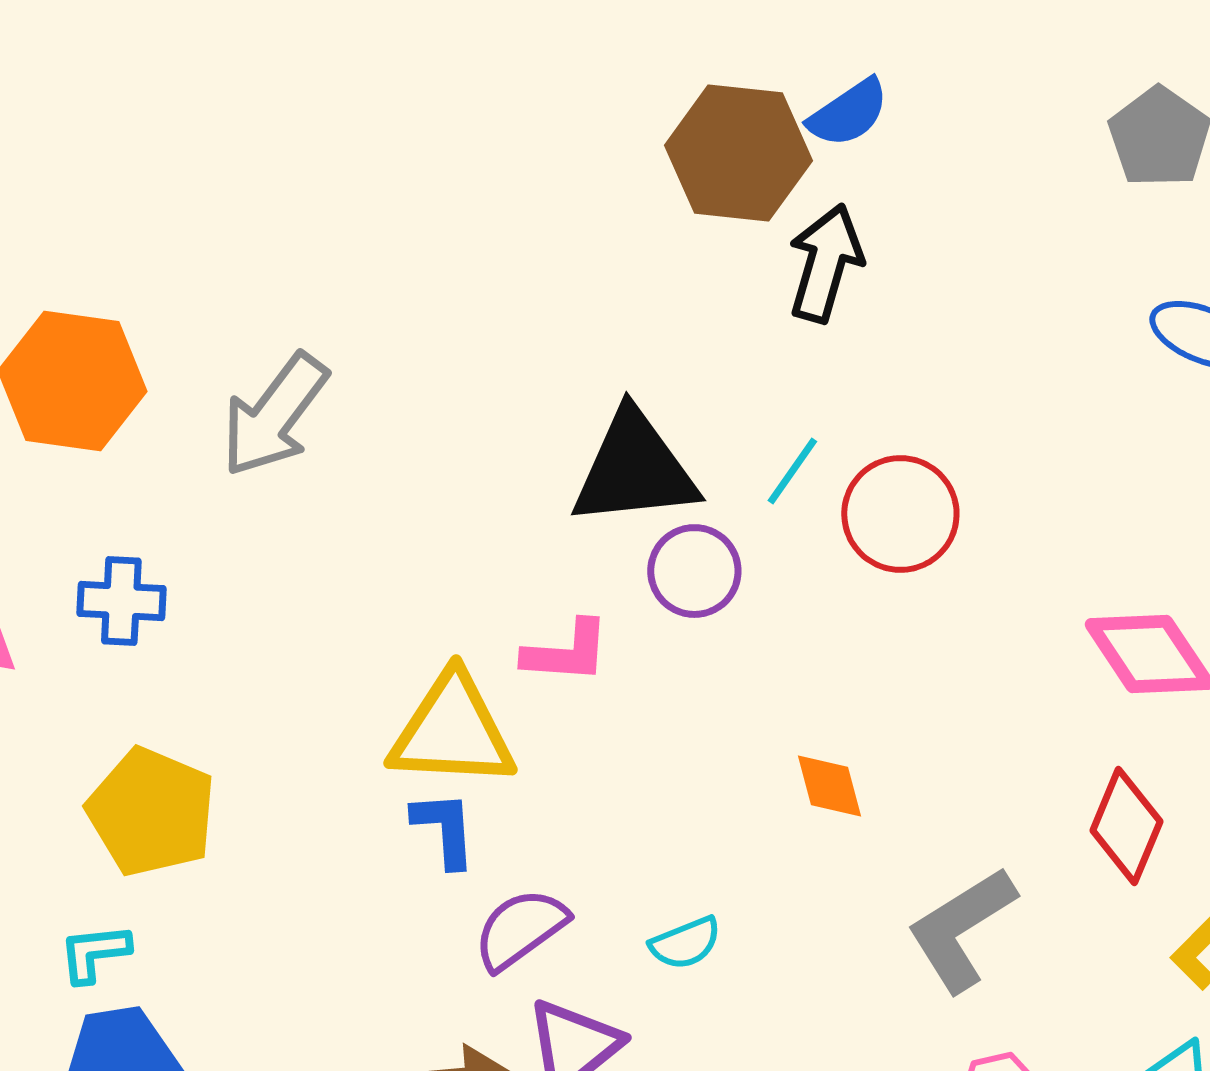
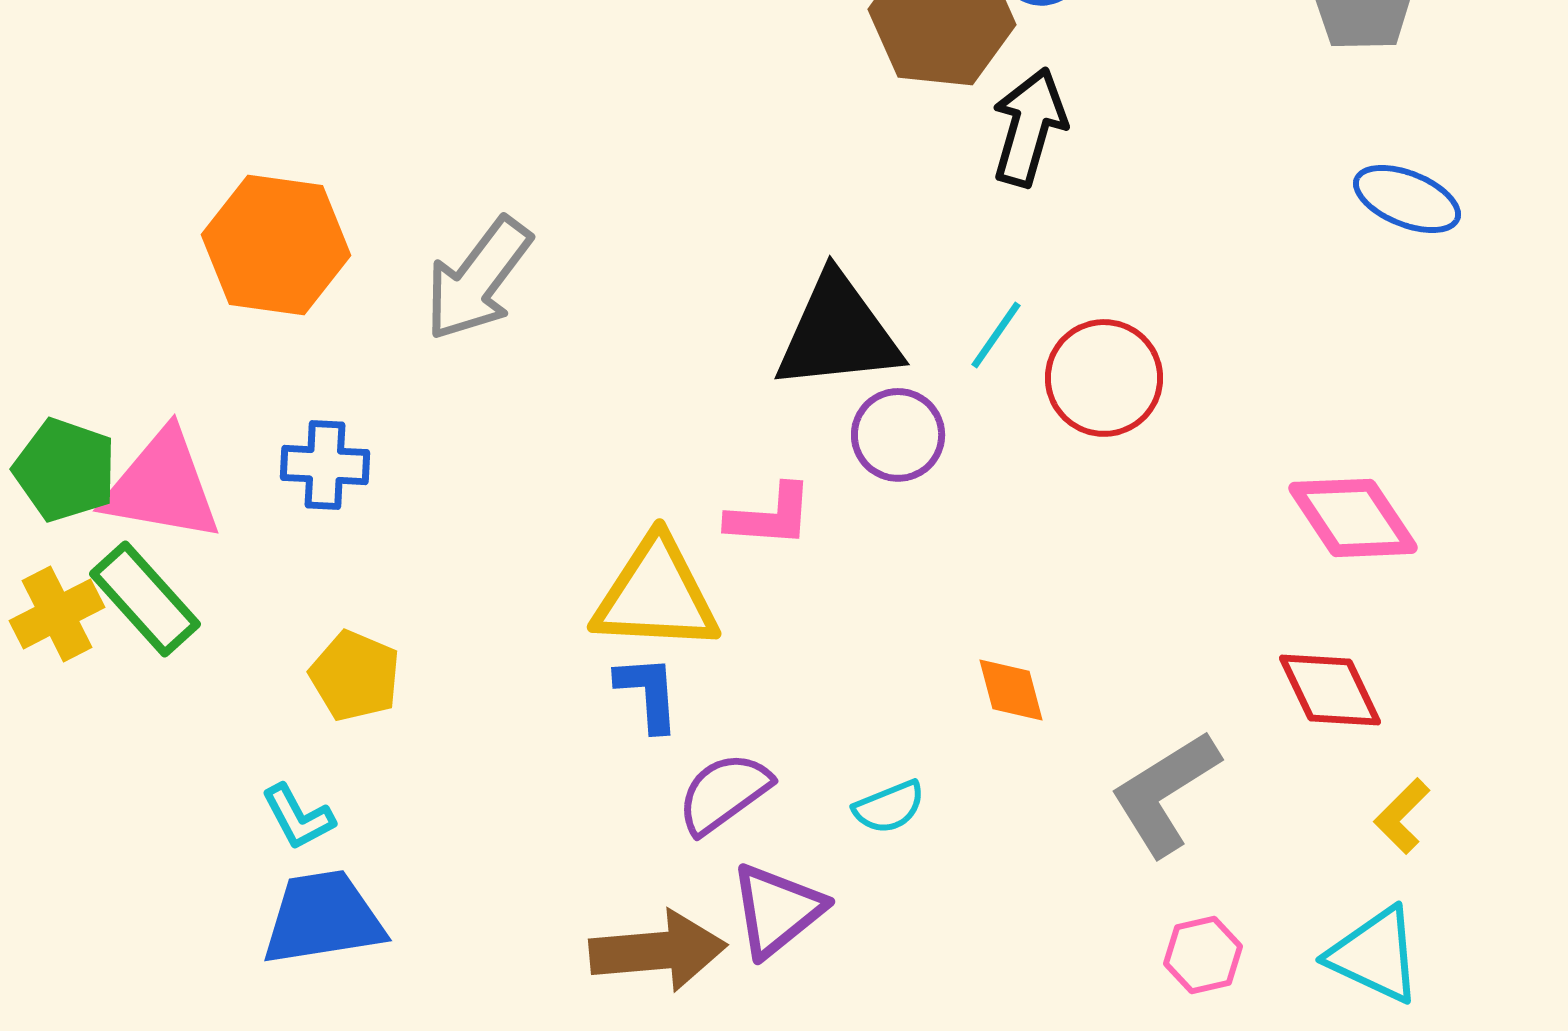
orange diamond: (829, 786) -> (1011, 690), moved
yellow pentagon: (151, 812) -> (355, 676), size x0.7
red diamond: (1126, 826) -> (1330, 690), turned -48
cyan L-shape: (94, 953) -> (298, 817), turned -112

